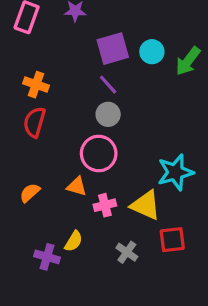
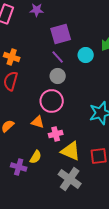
cyan circle: (152, 52) -> (86, 55), moved
yellow triangle: (146, 205) -> (71, 151), moved
gray cross: (127, 252) -> (70, 179), moved, size x1.6

